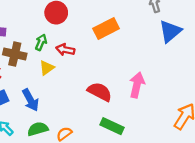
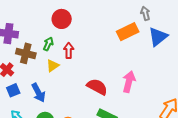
orange rectangle: (106, 28) -> (128, 32), moved
red arrow: (65, 50) -> (69, 51), turned 77

